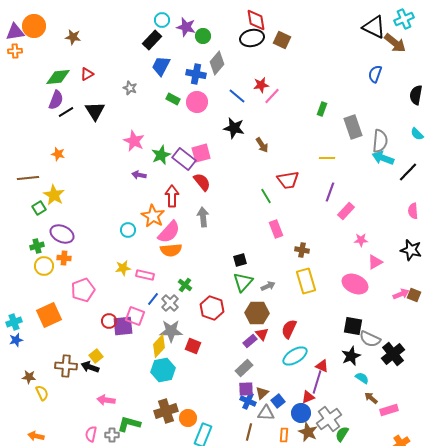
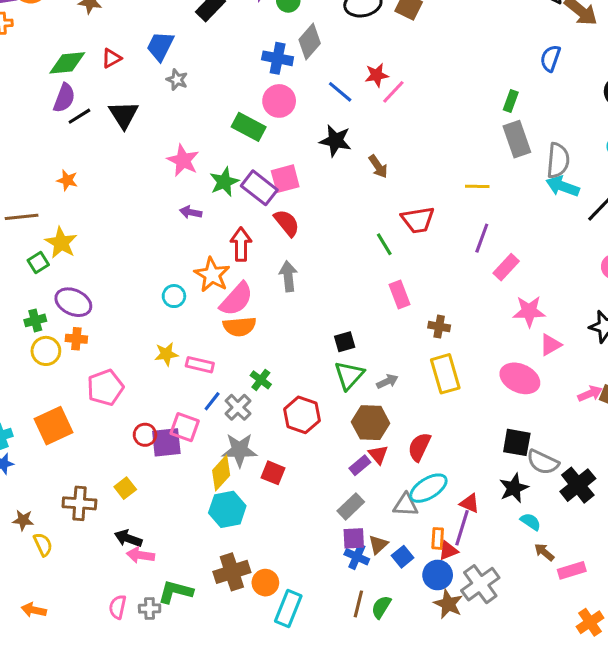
blue trapezoid: (161, 66) -> (160, 46), moved
green rectangle: (173, 99) -> (249, 127), moved, size x1.5
green rectangle: (322, 109) -> (511, 101), moved
pink star: (361, 240) -> (529, 311), size x1.5
black arrow: (90, 367) -> (128, 538), moved
gray triangle: (266, 413) -> (406, 505), moved
green semicircle: (342, 434) -> (381, 607), moved
orange rectangle: (284, 435) -> (438, 538), moved

